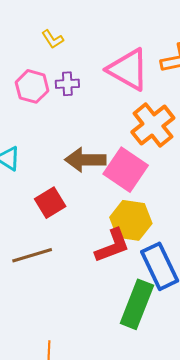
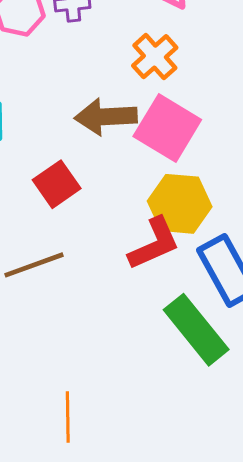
orange cross: (153, 125) -> (155, 57), moved, size x0.7
green rectangle: (137, 304) -> (196, 330), turned -57

